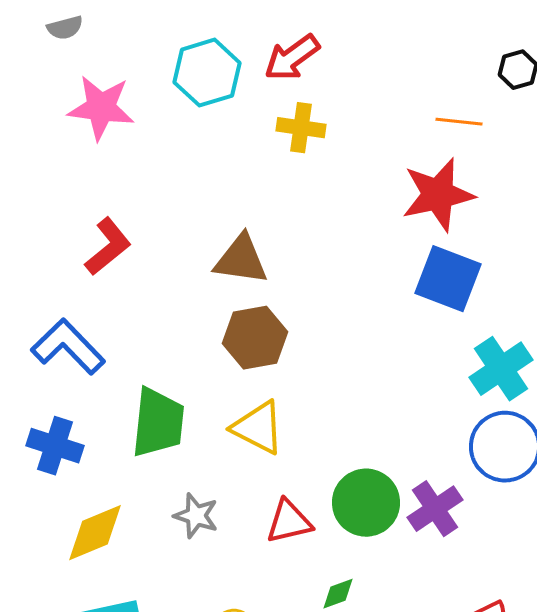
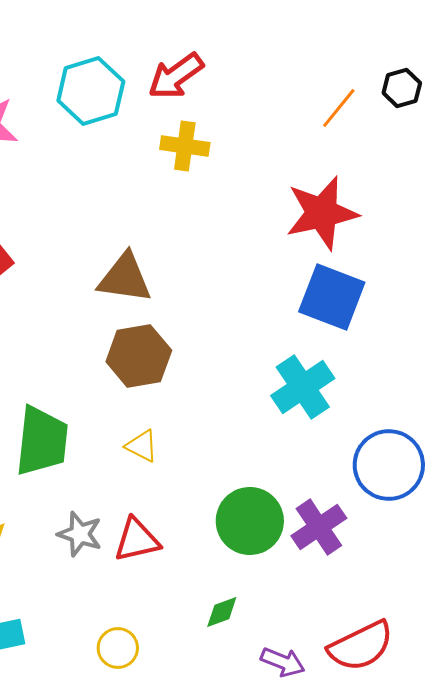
orange line: (459, 122) -> (339, 108), moved, turned -57
cyan cross: (501, 369) -> (303, 387), moved
yellow triangle: (258, 428) -> (142, 446), size x0.6
red triangle: (289, 522) -> (137, 540), moved

